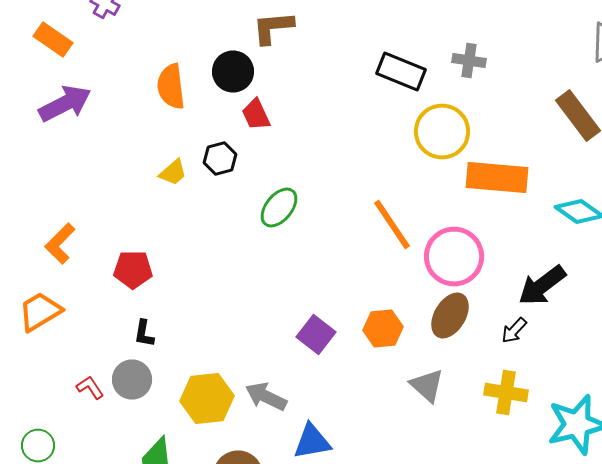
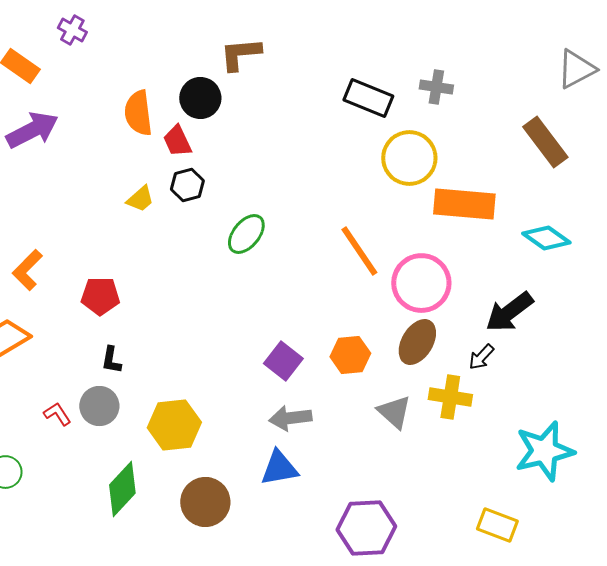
red trapezoid: (256, 114) -> (177, 141), moved
yellow cross: (506, 392) -> (450, 397), moved
gray arrow: (266, 396) -> (290, 418), moved, turned -33

